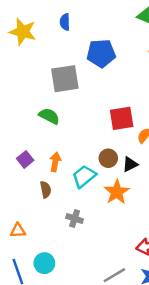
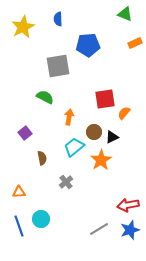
yellow star: (23, 32) -> (23, 27), turned 30
orange arrow: (55, 162) -> (69, 117), moved
gray cross: (75, 219) -> (66, 182), turned 32

